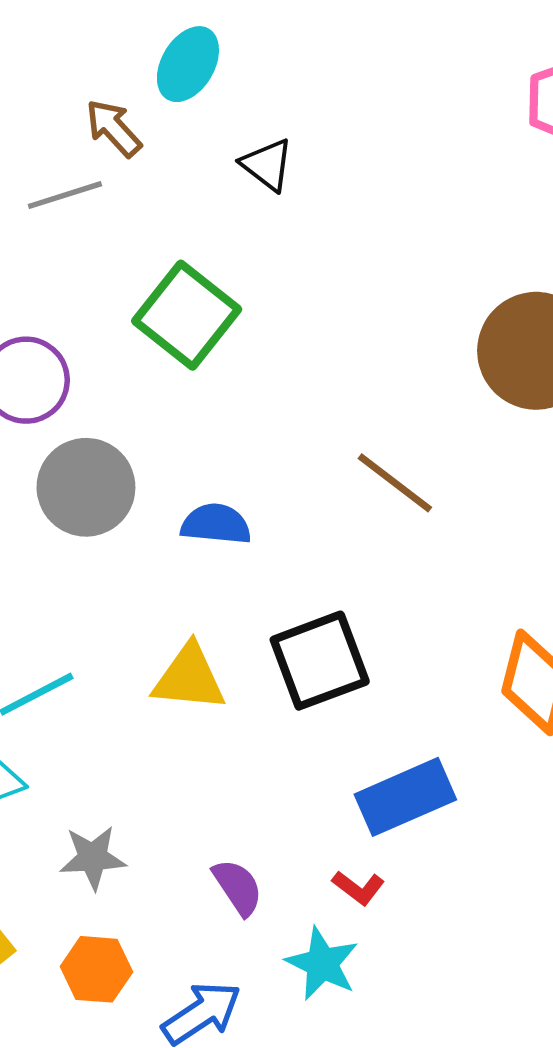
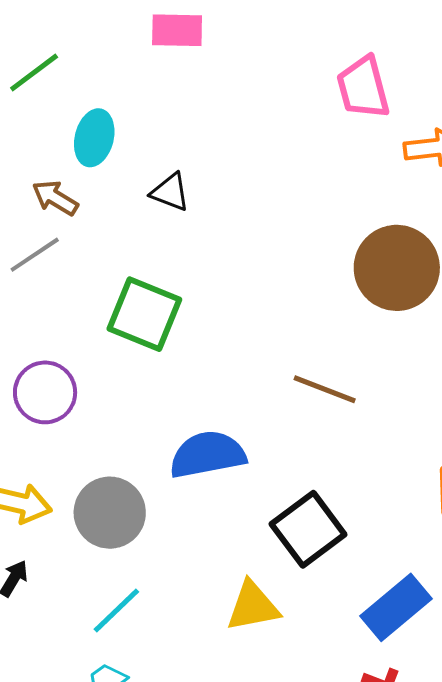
gray circle: (86, 487) -> (110, 513), moved
blue semicircle: (216, 524) -> (208, 455), size x1.5
yellow triangle: (189, 678) -> (253, 606), moved

